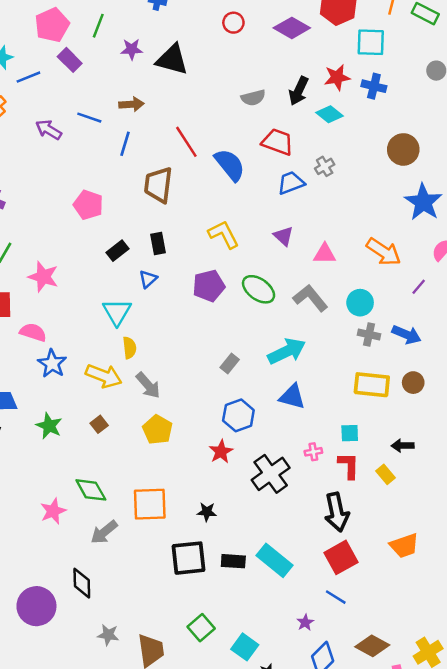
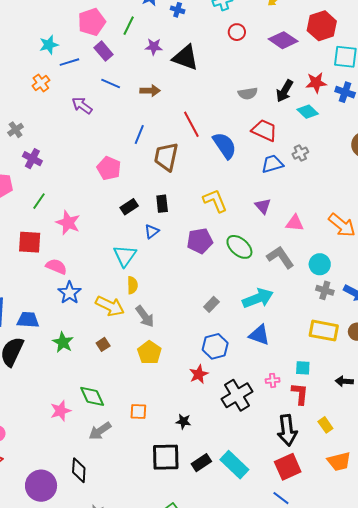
blue line: (89, 118) -> (111, 84), moved
blue line: (125, 144) -> (139, 134), moved
yellow rectangle: (386, 474) -> (325, 425), moved
orange square: (150, 504) -> (138, 412), size x0.6
black rectangle: (233, 561) -> (201, 463), turned -42

